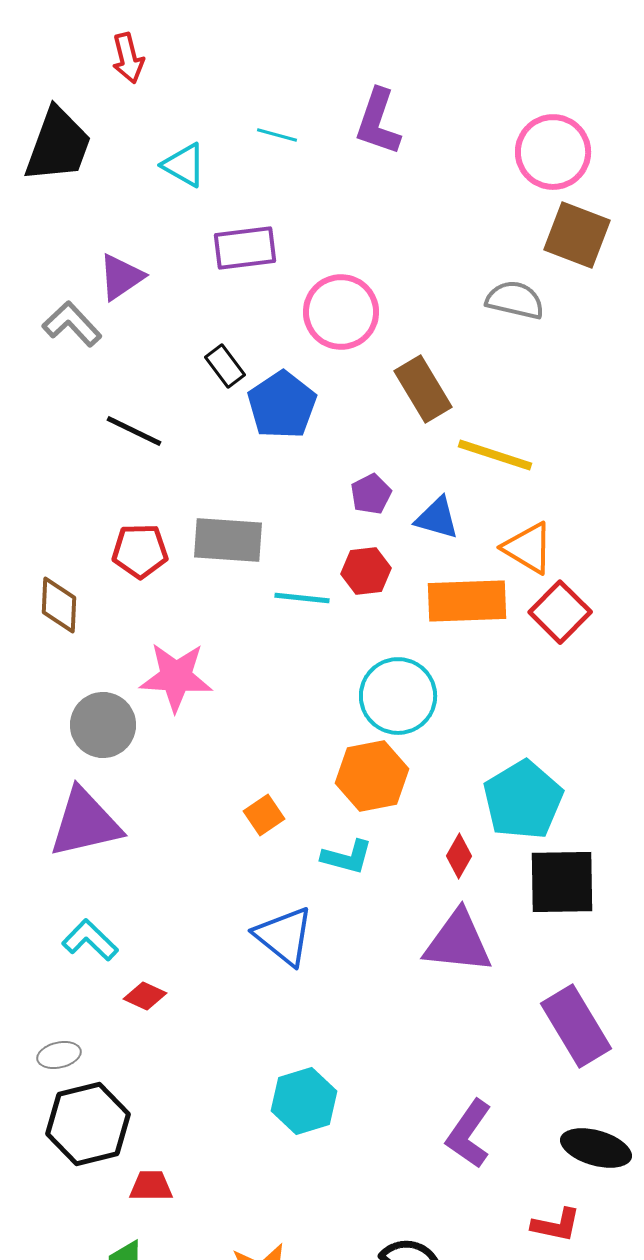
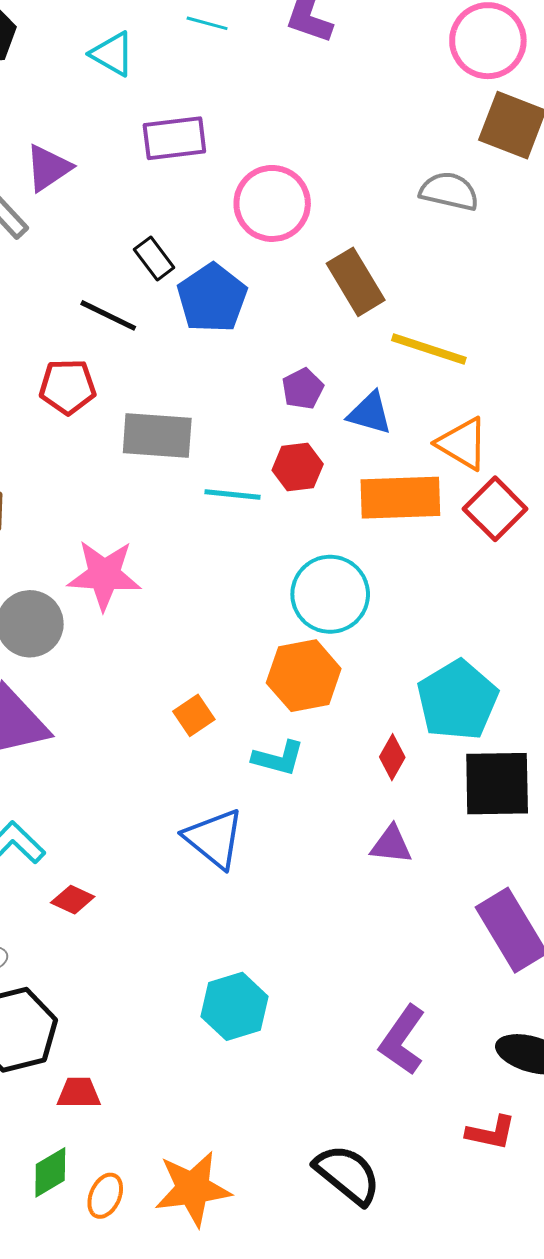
black line: (134, 431) -> (108, 315), moved
red pentagon: (140, 551) -> (68, 387), moved
purple triangle: (458, 942) -> (391, 845), size x0.6

